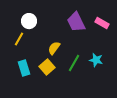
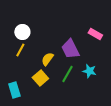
purple trapezoid: (76, 22) -> (70, 49), moved
yellow line: (19, 39) -> (20, 50), moved
cyan rectangle: (24, 68) -> (14, 90), moved

